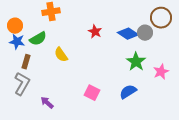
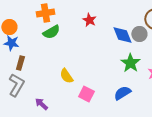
red star: (95, 32) -> (89, 20), moved
blue diamond: (128, 34) -> (122, 35), turned 35
green semicircle: (38, 39) -> (51, 32), moved
yellow semicircle: (61, 55) -> (66, 76), moved

